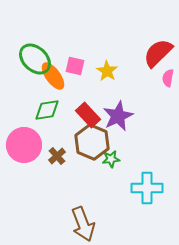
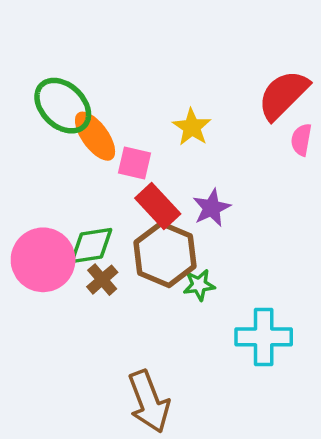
pink square: (75, 66) -> (134, 163), moved
green diamond: (47, 110) -> (91, 245), moved
purple star: (118, 116) -> (212, 208), size x0.7

